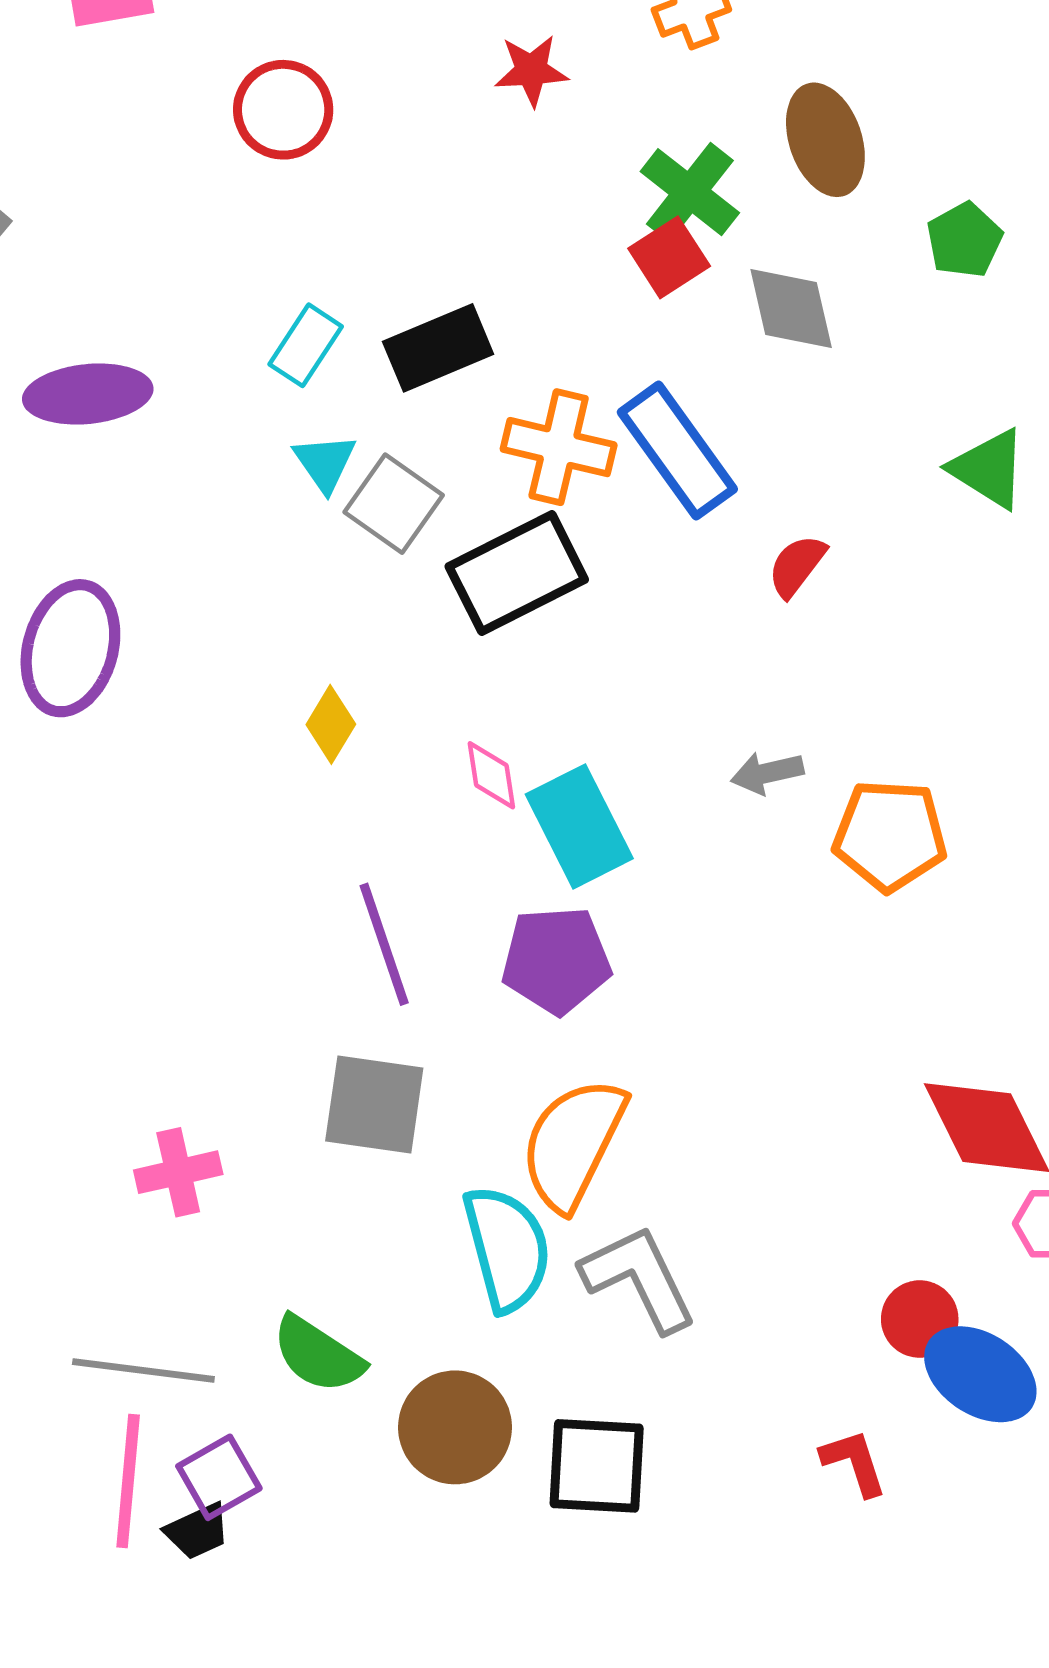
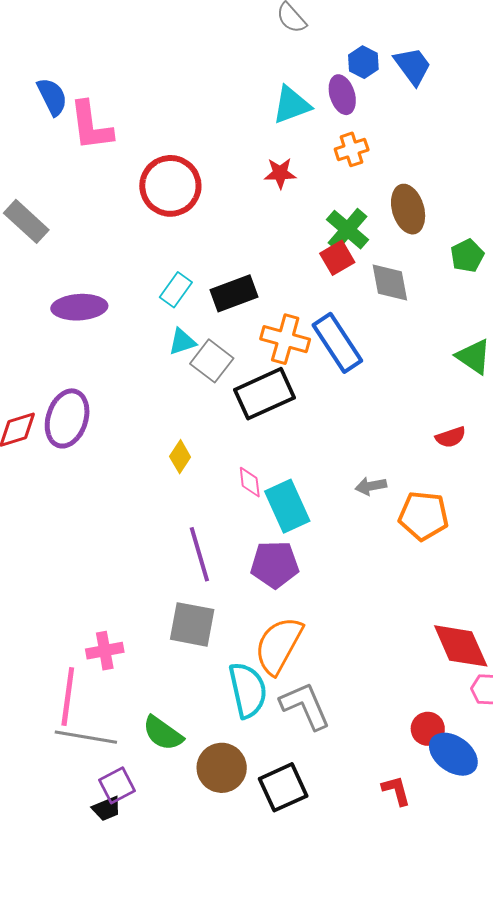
red circle: (283, 110) -> (170, 186), size x1.4
cyan triangle: (325, 463) -> (182, 342), turned 44
red semicircle: (797, 566) -> (451, 437), moved, turned -148
black square: (597, 1466) -> (283, 787), turned -30
pink line: (128, 1481) -> (68, 697), moved

